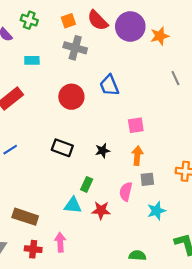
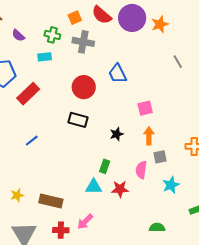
green cross: (29, 20) -> (52, 35), moved
black rectangle: (62, 148) -> (78, 120), moved
pink arrow: (60, 242) -> (85, 222), turned -126

